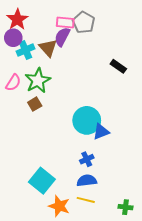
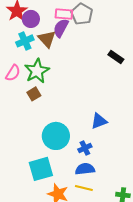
purple circle: (13, 38) -> (31, 19), moved
cyan circle: (87, 120) -> (56, 136), moved
cyan square: (42, 181) -> (41, 169), turned 35

